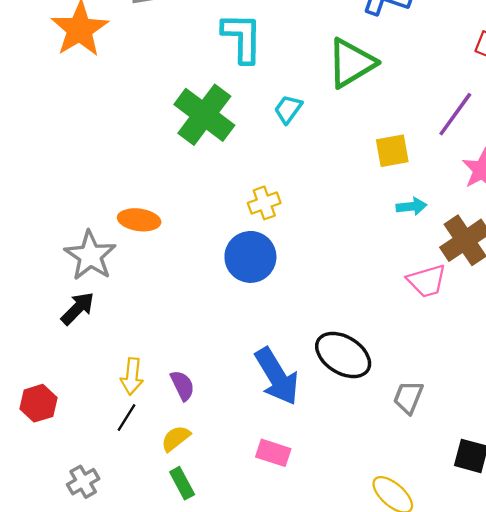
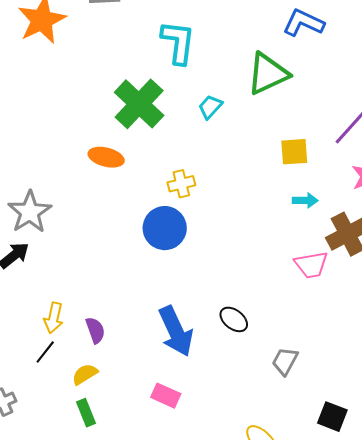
orange ellipse: (139, 220) -> (106, 157), moved
black ellipse: (343, 355) -> (234, 319), size x0.6

